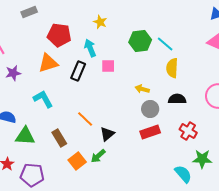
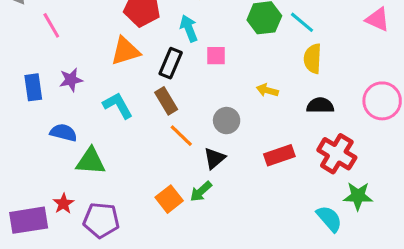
purple star: (13, 73) -> (71, 80), moved
gray circle: (150, 109) -> (227, 121), moved
red cross: (188, 131) -> (337, 154), size x1.4
brown rectangle: (59, 138) -> (166, 101), moved

